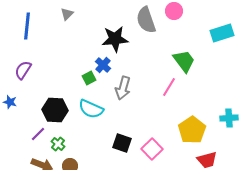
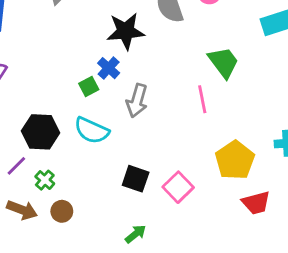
pink line: (169, 87) -> (202, 99), turned -42

